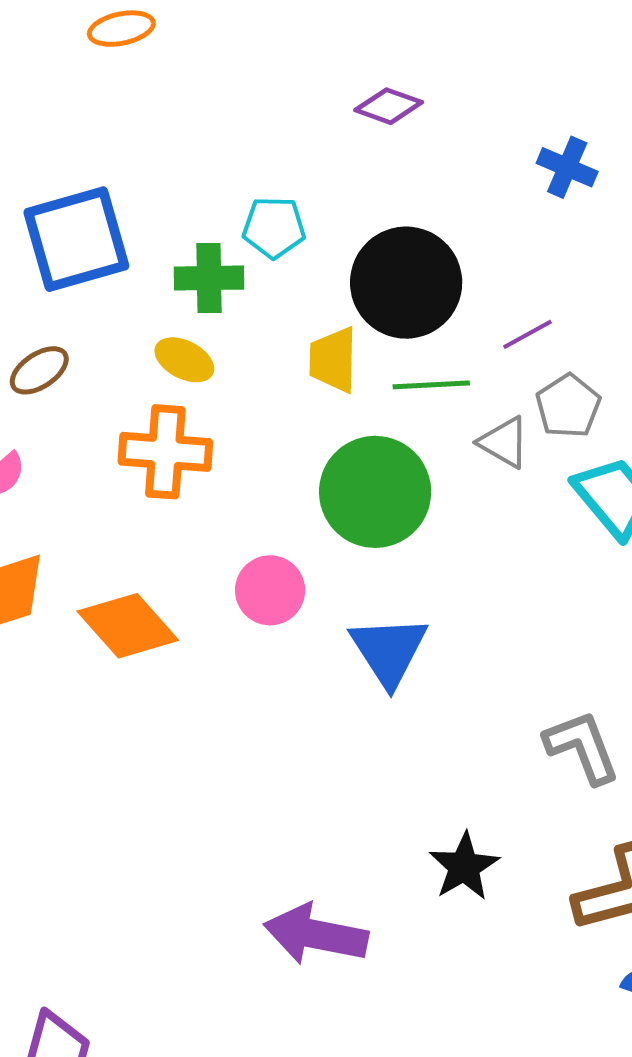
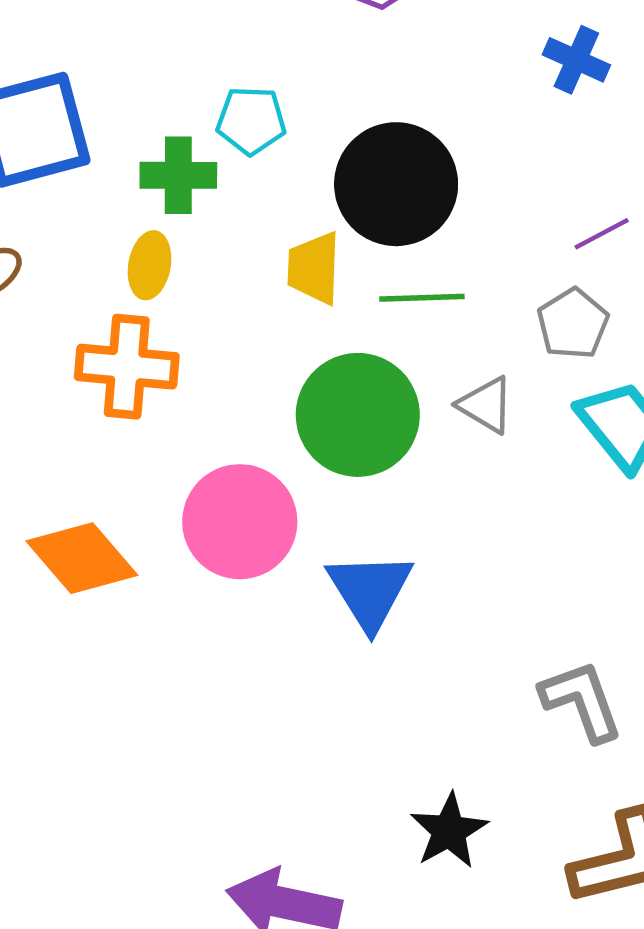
purple line: (528, 334) -> (602, 234), moved
yellow ellipse: (184, 360) -> (150, 265), turned 72
gray triangle: (504, 442) -> (486, 405), moved
pink circle: (270, 590) -> (240, 522), size x1.5

